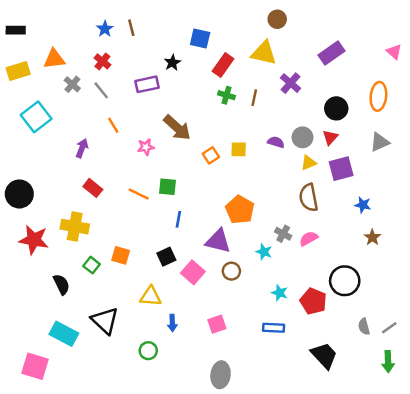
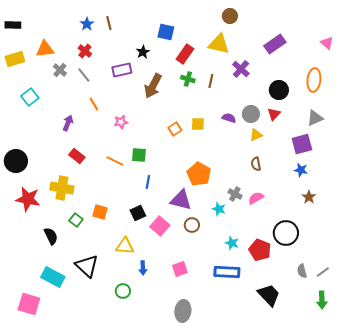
cyan square: (36, 117) -> (30, 97), size x0.7
brown arrow: (177, 128) -> (153, 86), moved, turned 75
purple square: (341, 169) -> (302, 144), moved
brown semicircle: (309, 198) -> (256, 164), size x0.6
blue rectangle: (274, 328) -> (227, 272), size x1.4

